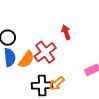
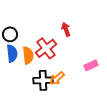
orange semicircle: (26, 59) -> (28, 55), turned -42

